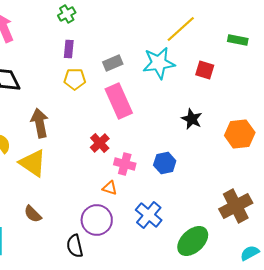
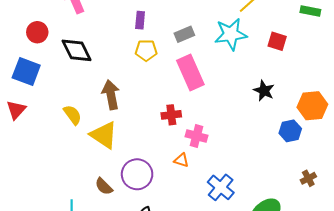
red cross: (100, 143) -> (171, 115), turned 36
blue hexagon: (165, 163) -> (290, 131), moved
brown cross: (236, 206) -> (308, 178), size x0.5
purple circle: (97, 220) -> (137, 174), moved

